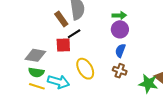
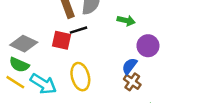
green arrow: (119, 15) -> (126, 21), moved
purple circle: (120, 29) -> (148, 46), moved
brown cross: (120, 71) -> (132, 82), moved

